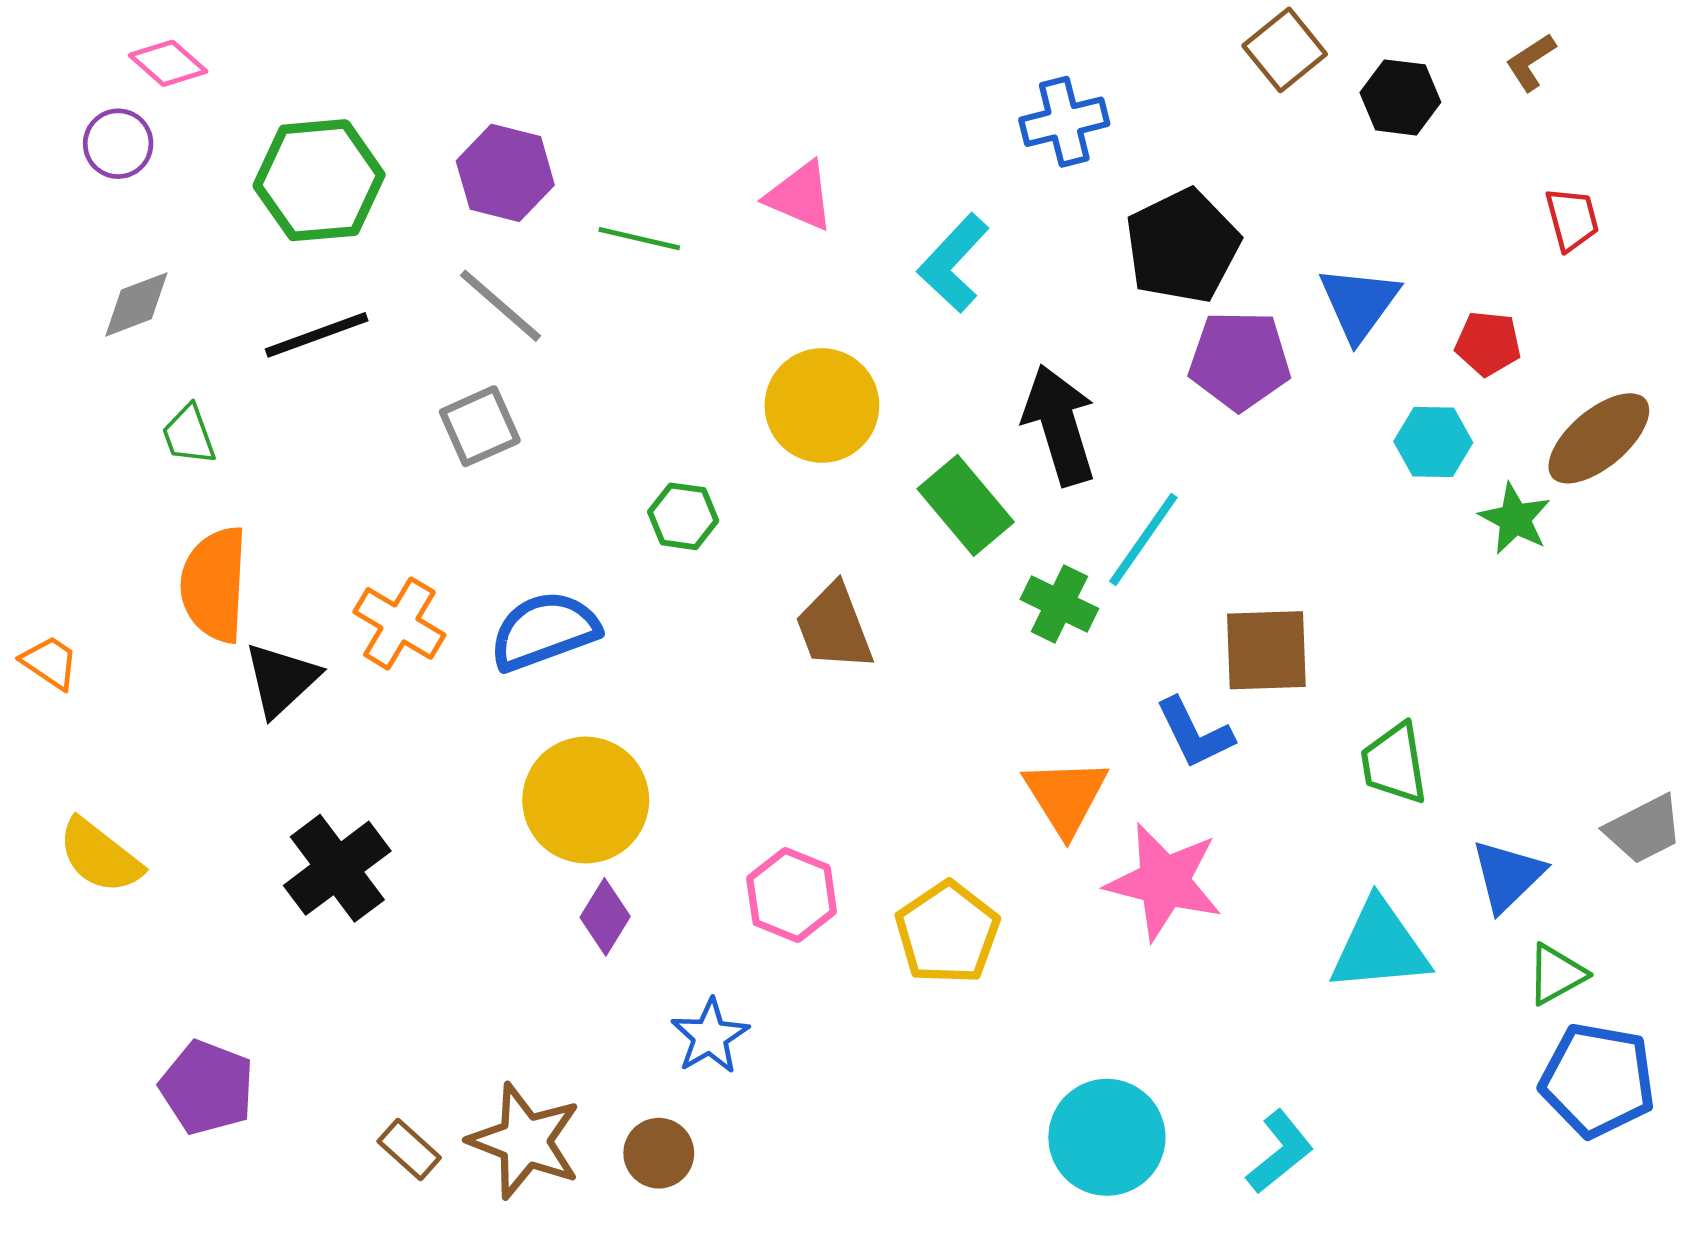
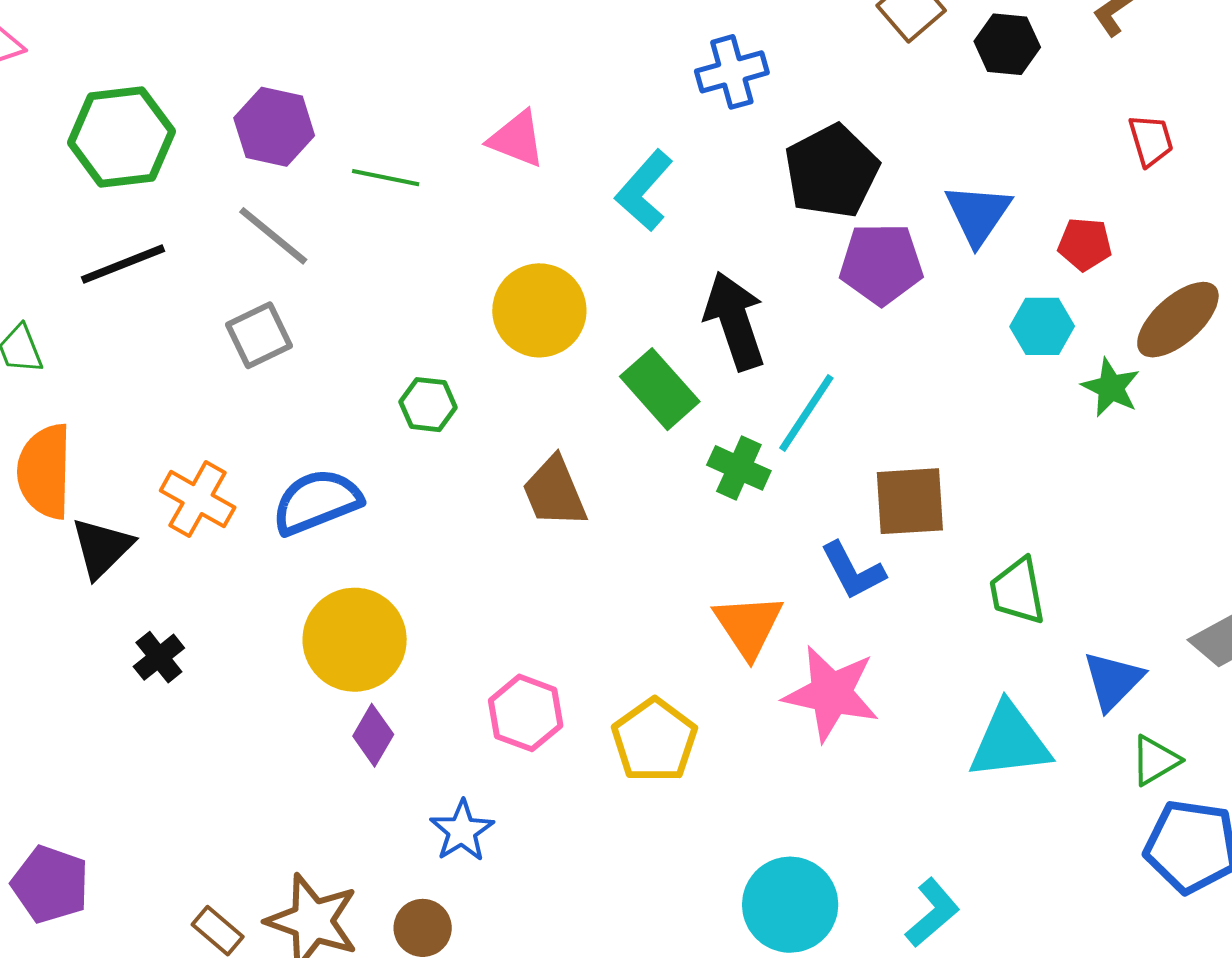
black cross: (337, 868) -> (159, 657), moved, size x0.6

